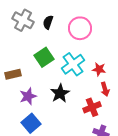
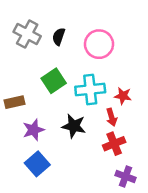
cyan cross: (73, 64) -> (90, 89), turned 30
red arrow: (105, 89) -> (112, 117), moved
black star: (60, 93) -> (74, 126), turned -30

